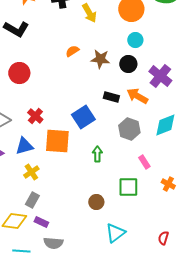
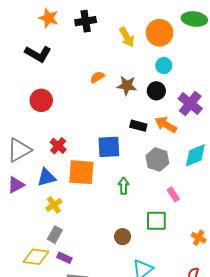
yellow arrow: (89, 13) -> (127, 37), moved
blue square: (83, 117) -> (109, 147), turned 30
orange cross: (168, 184) -> (199, 238), moved

